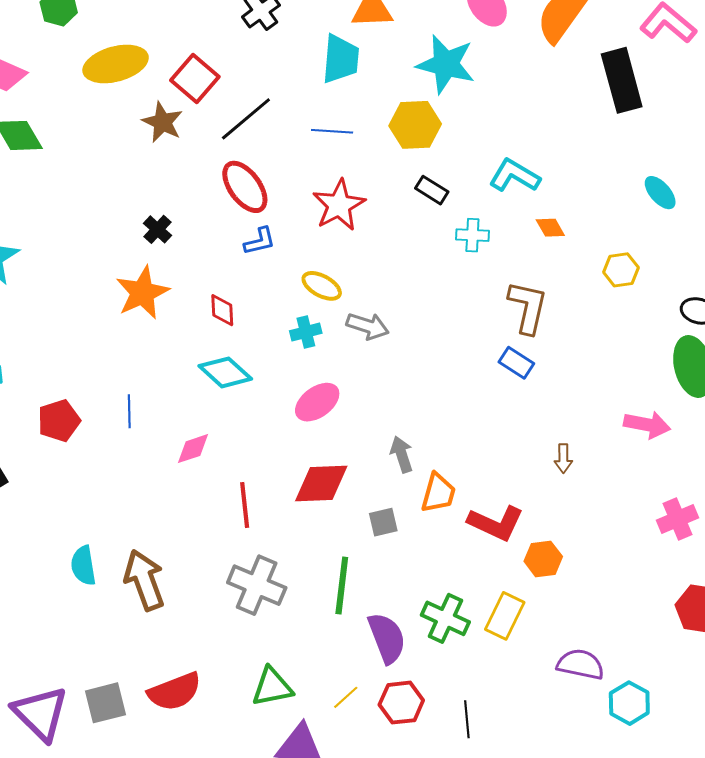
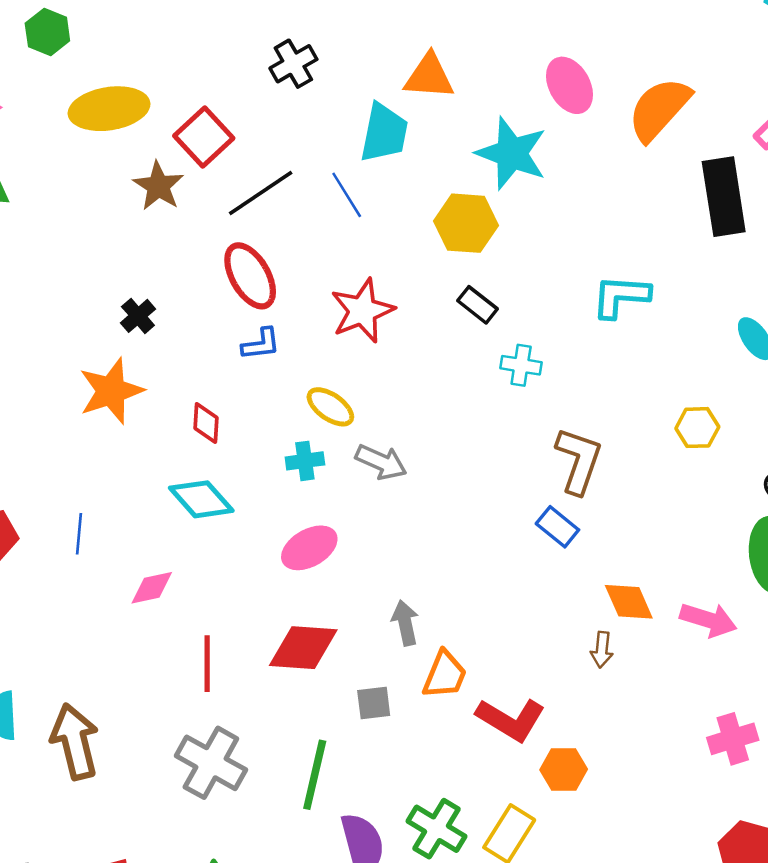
blue line: (332, 131) -> (347, 195), moved, turned 48
cyan L-shape: (515, 176) -> (621, 296), moved, turned -33
orange diamond: (550, 228) -> (629, 602), moved, size x1.4

